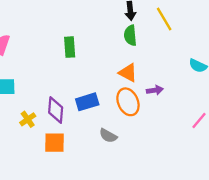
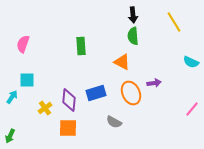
yellow line: (164, 19) -> (174, 22), moved
orange triangle: (128, 73) -> (122, 62), moved

